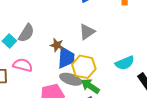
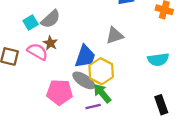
brown star: (57, 45) -> (50, 43), moved
cyan semicircle: (125, 63) -> (158, 60), moved

